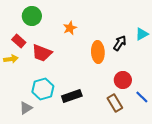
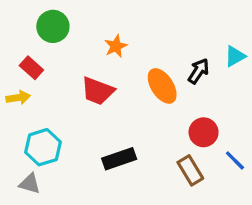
orange ellipse: (98, 52) -> (162, 86), turned -30
red trapezoid: (42, 53) -> (98, 91), moved
cyan hexagon: (43, 89) -> (43, 147), moved
gray triangle: (26, 108) -> (30, 184), moved, turned 48

